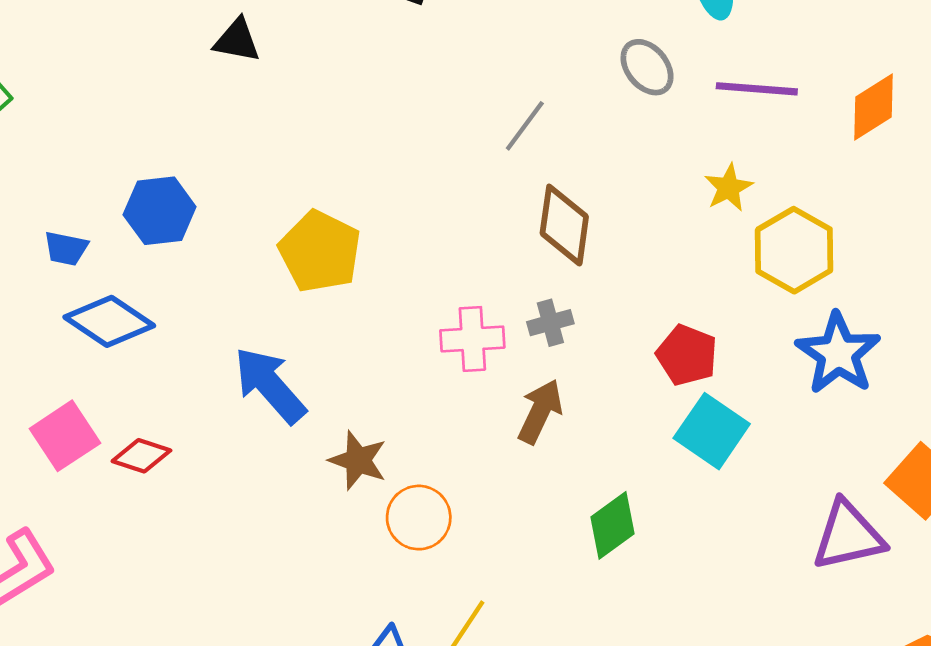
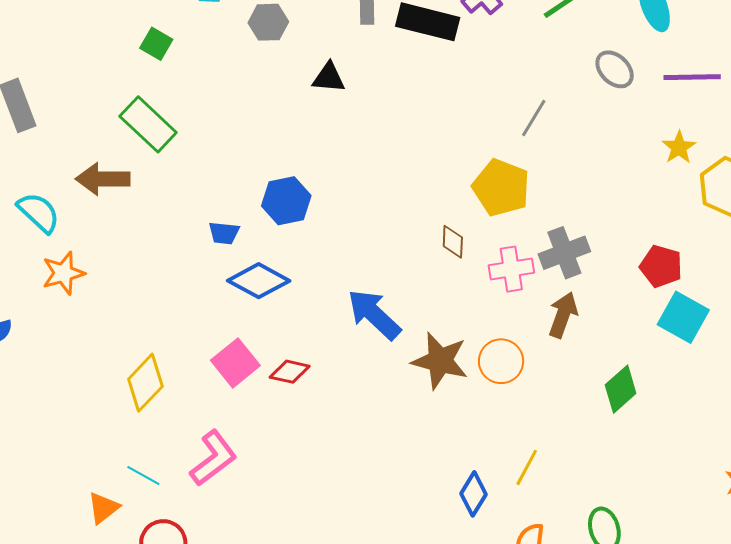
brown diamond: (564, 225) -> (453, 242), moved, size x0.6
yellow pentagon: (320, 251) -> (501, 188), moved
gray cross: (550, 323) -> (564, 253), size x1.6
brown star: (358, 460) -> (440, 361), size x1.4
orange circle: (419, 518) -> (501, 361), moved

